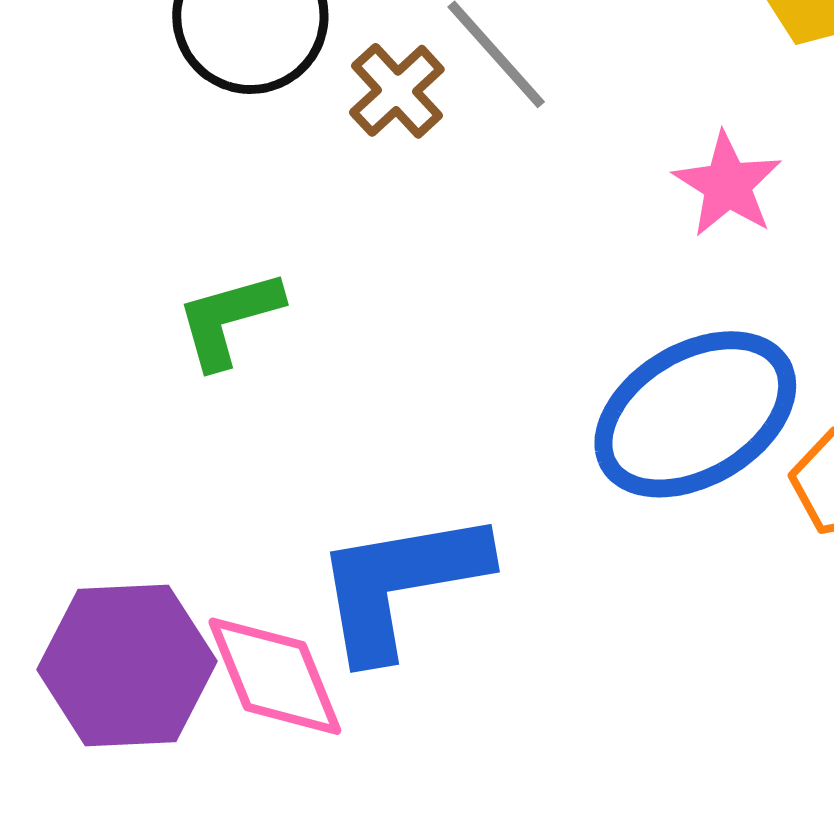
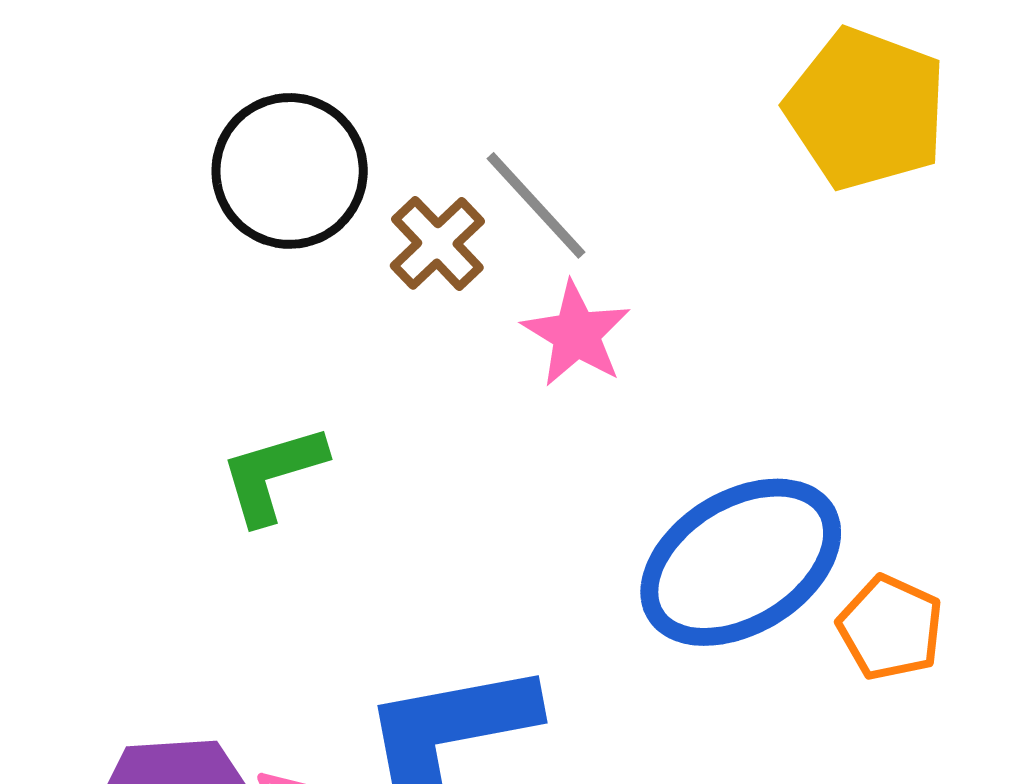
pink star: (728, 185) -> (576, 334), moved

